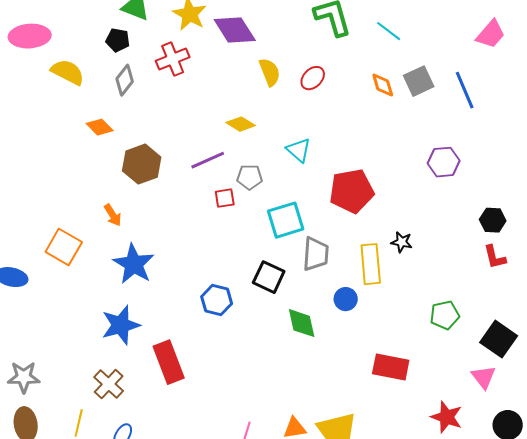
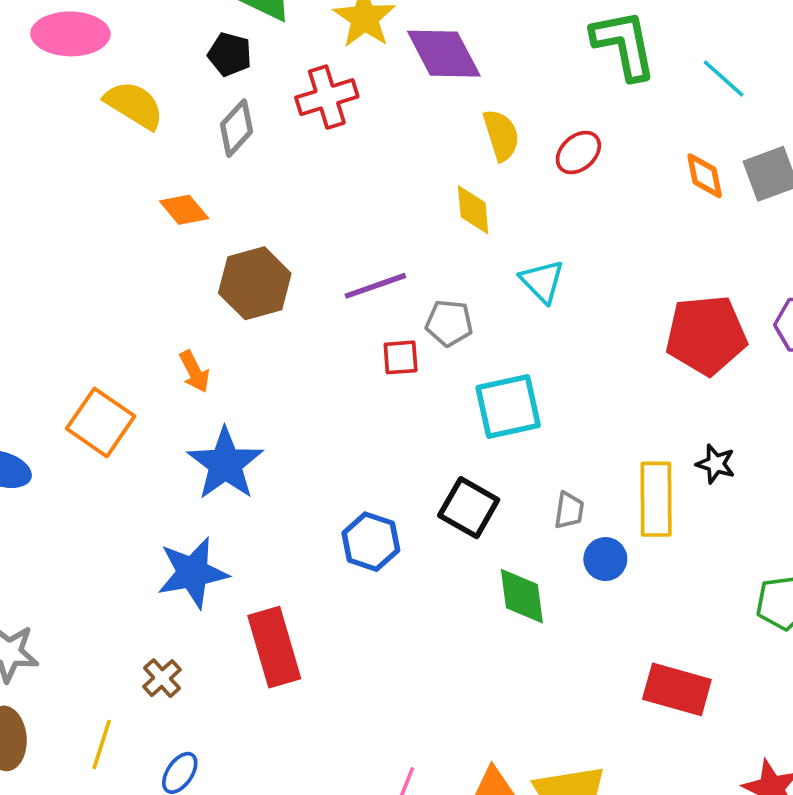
yellow diamond: (241, 124) -> (473, 210), moved, turned 48
red pentagon: (352, 191) -> (706, 335), moved
gray trapezoid: (316, 254) -> (569, 510), moved, size x0.6
brown cross: (109, 384) -> (162, 678), size x0.7

